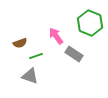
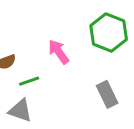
gray rectangle: (74, 54) -> (107, 94), moved, turned 30

